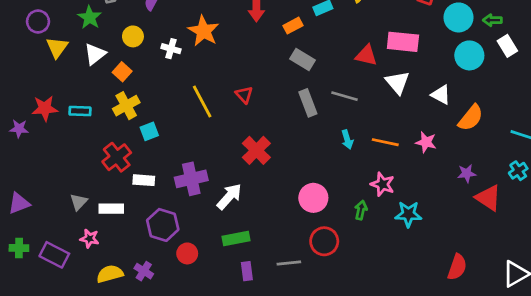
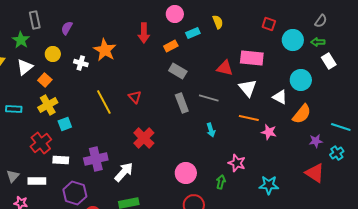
cyan circle: (469, 55) -> (301, 80), moved
orange line: (385, 142) -> (249, 118), moved
purple star: (467, 173) -> (316, 141), moved
cyan star: (408, 214) -> (269, 185), moved

